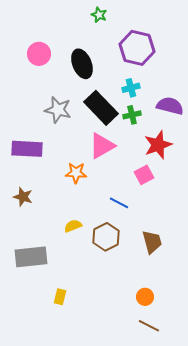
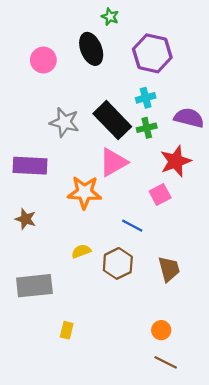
black ellipse: (82, 64) -> (91, 49), moved
orange star: (76, 173) -> (84, 192), size x1.4

